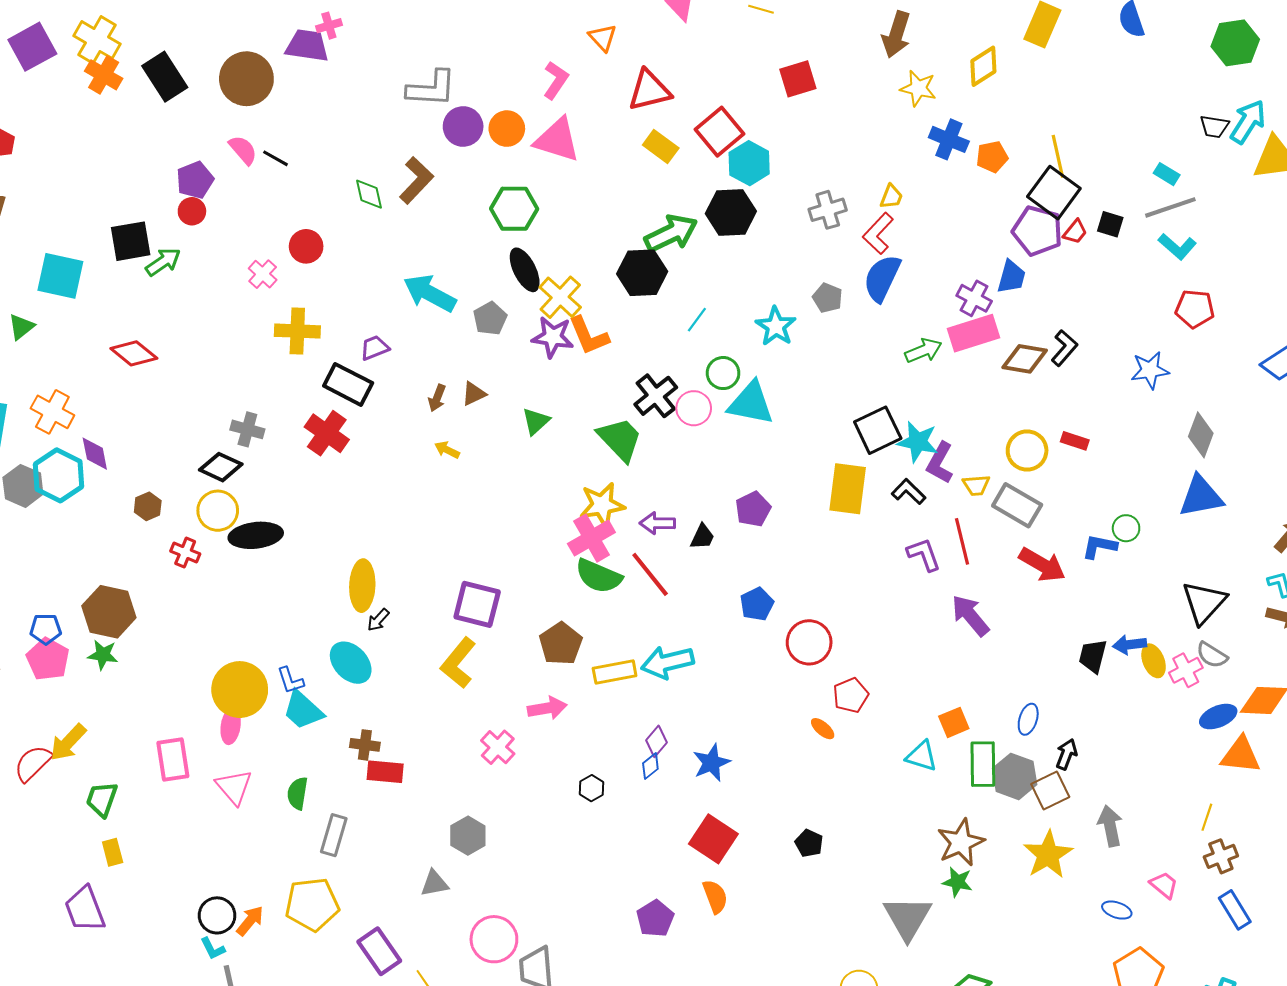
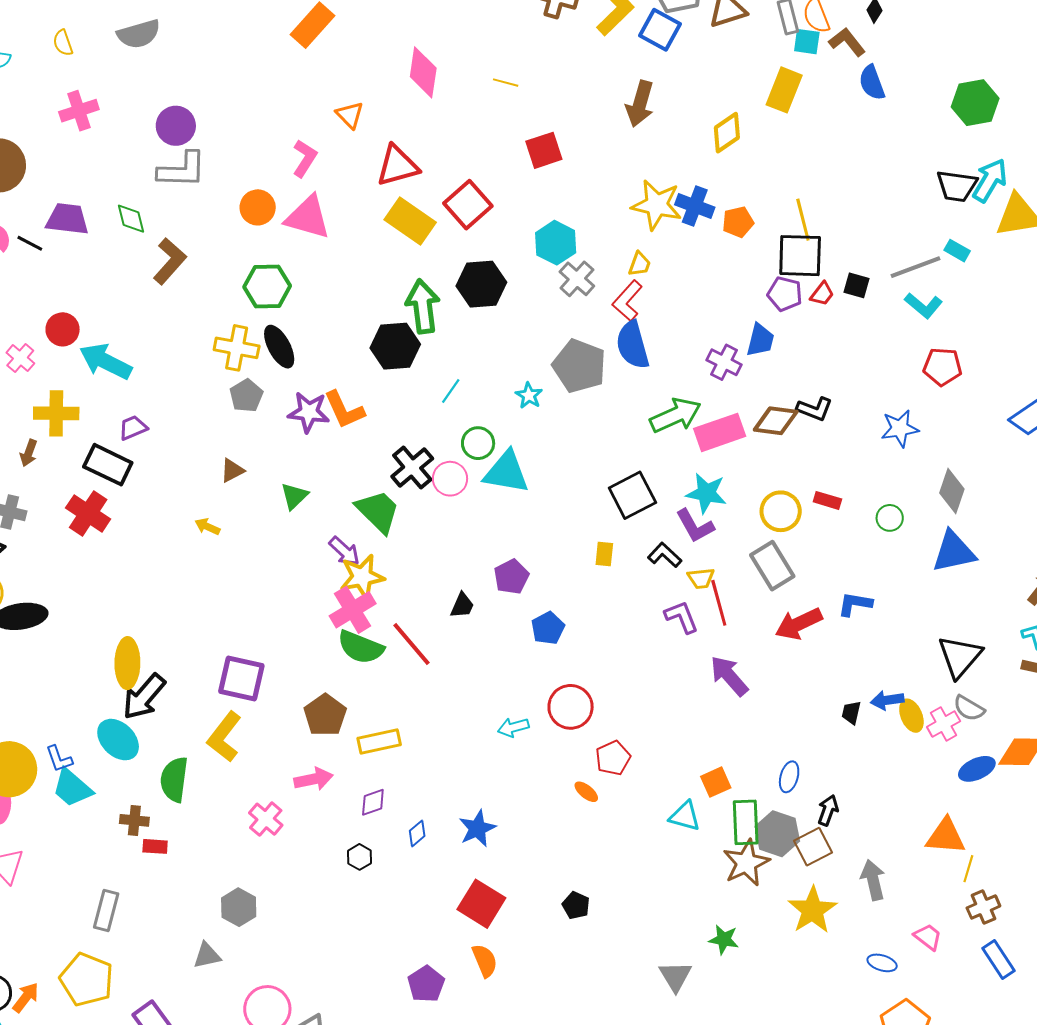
pink cross: (329, 26) -> (79, 111), size x1.5
purple trapezoid: (307, 46) -> (67, 219), moved
yellow star: (918, 88) -> (657, 205), moved, size x1.4
purple circle: (463, 127) -> (176, 126), moved
black trapezoid: (1214, 127) -> (957, 186), size x1.4
yellow rectangle: (661, 147) -> (410, 221), size x1.4
cyan hexagon: (749, 163) -> (556, 243), moved
cyan rectangle: (1167, 174) -> (957, 251), moved
black square: (1054, 193) -> (800, 256), turned -33
green diamond: (369, 194) -> (131, 219), moved
gray cross: (828, 210) -> (577, 279), turned -30
purple pentagon: (1037, 231) -> (785, 294), size x0.7
green arrow: (671, 233) -> (423, 306), turned -70
blue semicircle: (882, 278) -> (633, 345), turned -39
cyan arrow: (430, 293) -> (106, 361), moved
yellow cross: (560, 297) -> (237, 348), moved, turned -30
gray pentagon: (828, 298) -> (579, 366), size x1.8
cyan star: (776, 326) -> (529, 395), size x0.7
pink rectangle: (973, 333) -> (720, 432), moved
black L-shape: (1064, 348) -> (815, 409), turned 72
green arrow: (923, 351) -> (676, 415), size x1.4
brown arrow: (437, 398) -> (29, 453), moved
cyan star: (918, 442) -> (706, 493), moved
purple L-shape: (940, 463) -> (695, 526), turned -57
yellow trapezoid: (976, 485) -> (701, 578), moved
yellow rectangle: (848, 489) -> (604, 554), size x0.5
gray rectangle: (1017, 505) -> (772, 566), turned 30
purple arrow: (657, 523) -> (344, 551), moved, turned -136
green circle: (1126, 528) -> (890, 518), moved
red arrow: (1042, 565) -> (799, 624), turned 126
blue pentagon: (757, 604) -> (548, 628), moved
black arrow: (378, 620) -> (144, 697), size x2.0
black trapezoid: (1093, 656) -> (851, 713), size x0.7
cyan arrow: (667, 662) -> (513, 727), moved, size x0.6
purple diamond: (657, 741) -> (373, 802), moved, turned 32
orange triangle: (1241, 755) -> (946, 836), moved
red rectangle: (385, 772) -> (155, 846), size x0.7
green semicircle: (298, 793) -> (174, 779), moved, size x1.4
brown star: (961, 842) -> (746, 863), moved
yellow pentagon: (312, 904) -> (87, 979), turned 30
gray triangle: (907, 918) -> (675, 976), size x0.7

